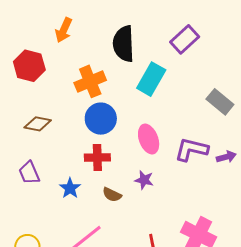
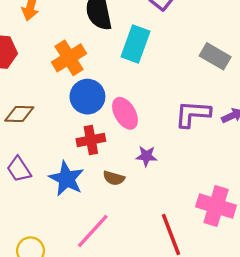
pink ellipse: (149, 139) -> (125, 113), moved
blue star: (70, 188) -> (67, 179), size x1.5

